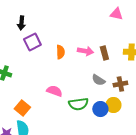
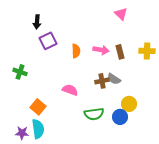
pink triangle: (116, 14) -> (121, 14), moved, turned 32
brown cross: (120, 84) -> (102, 81), moved
green semicircle: (78, 104) -> (94, 114), moved
blue circle: (100, 109) -> (120, 117), moved

